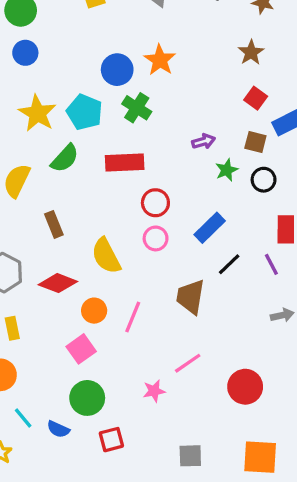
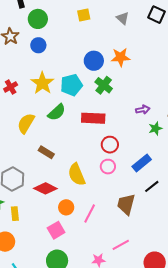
orange star: (160, 60) -> (120, 57), turned 30
cyan pentagon: (85, 112) -> (71, 85), turned 30
brown rectangle: (54, 224) -> (46, 152), turned -42

